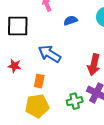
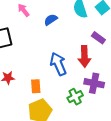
blue arrow: (50, 54) -> (58, 64), moved, turned 50

